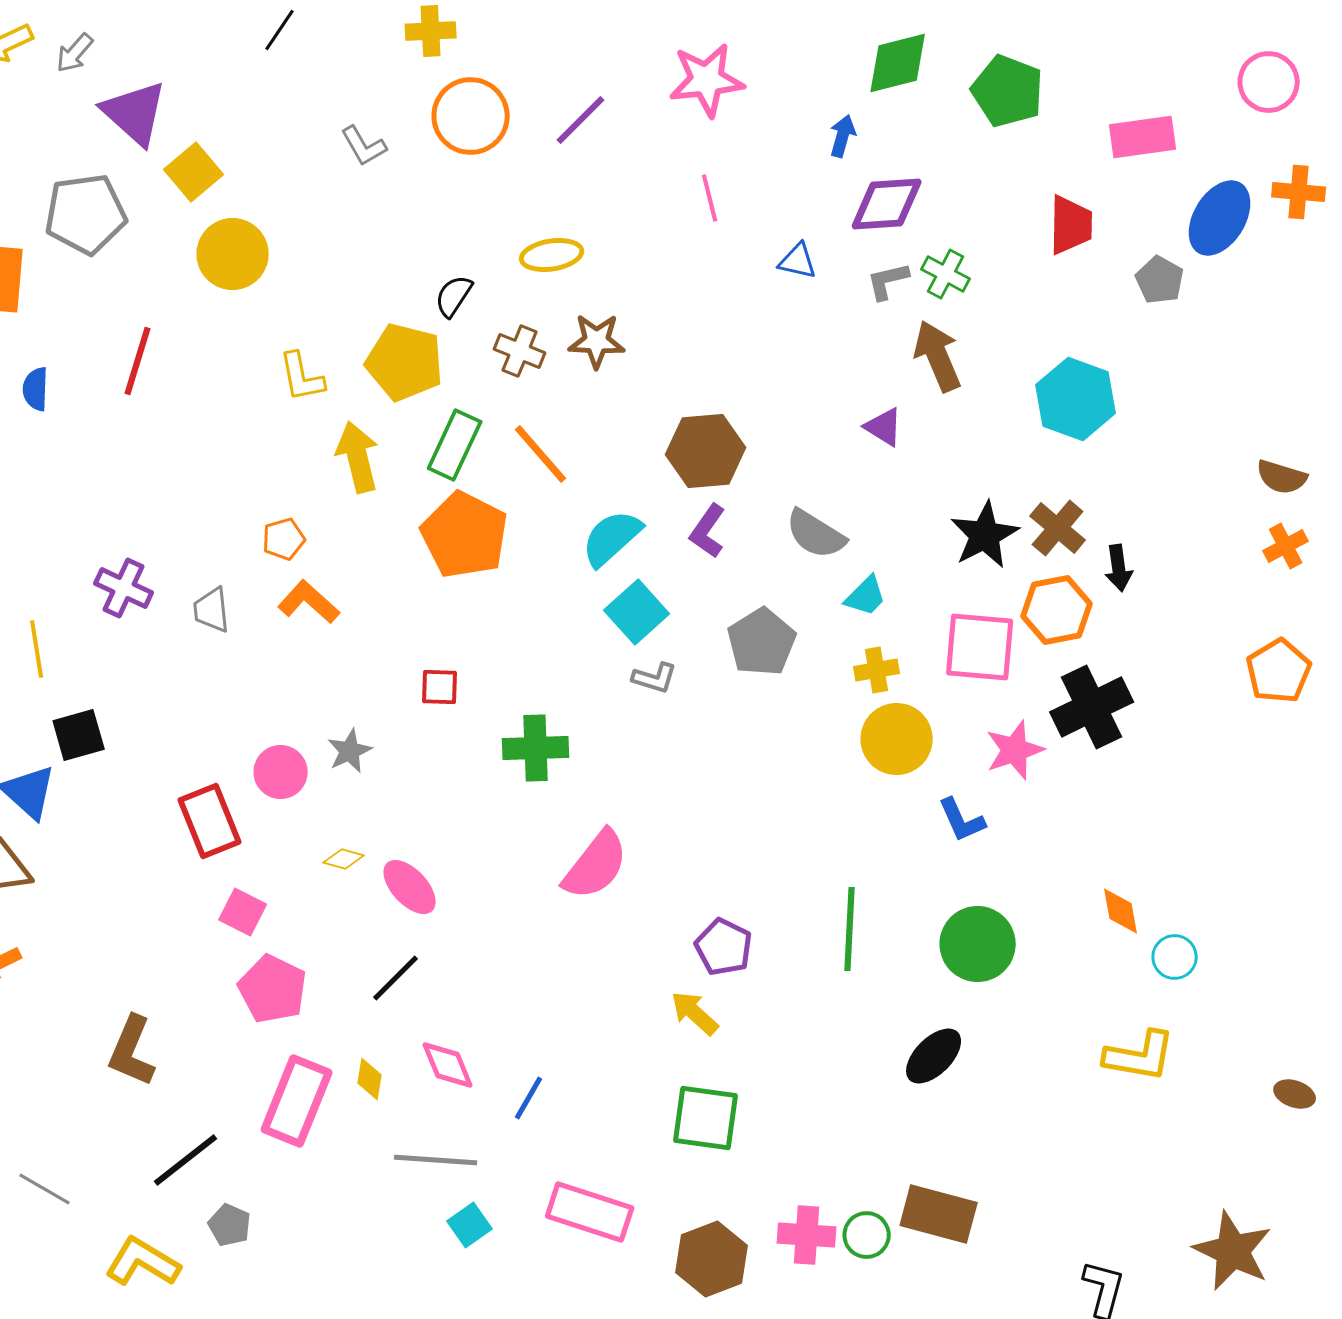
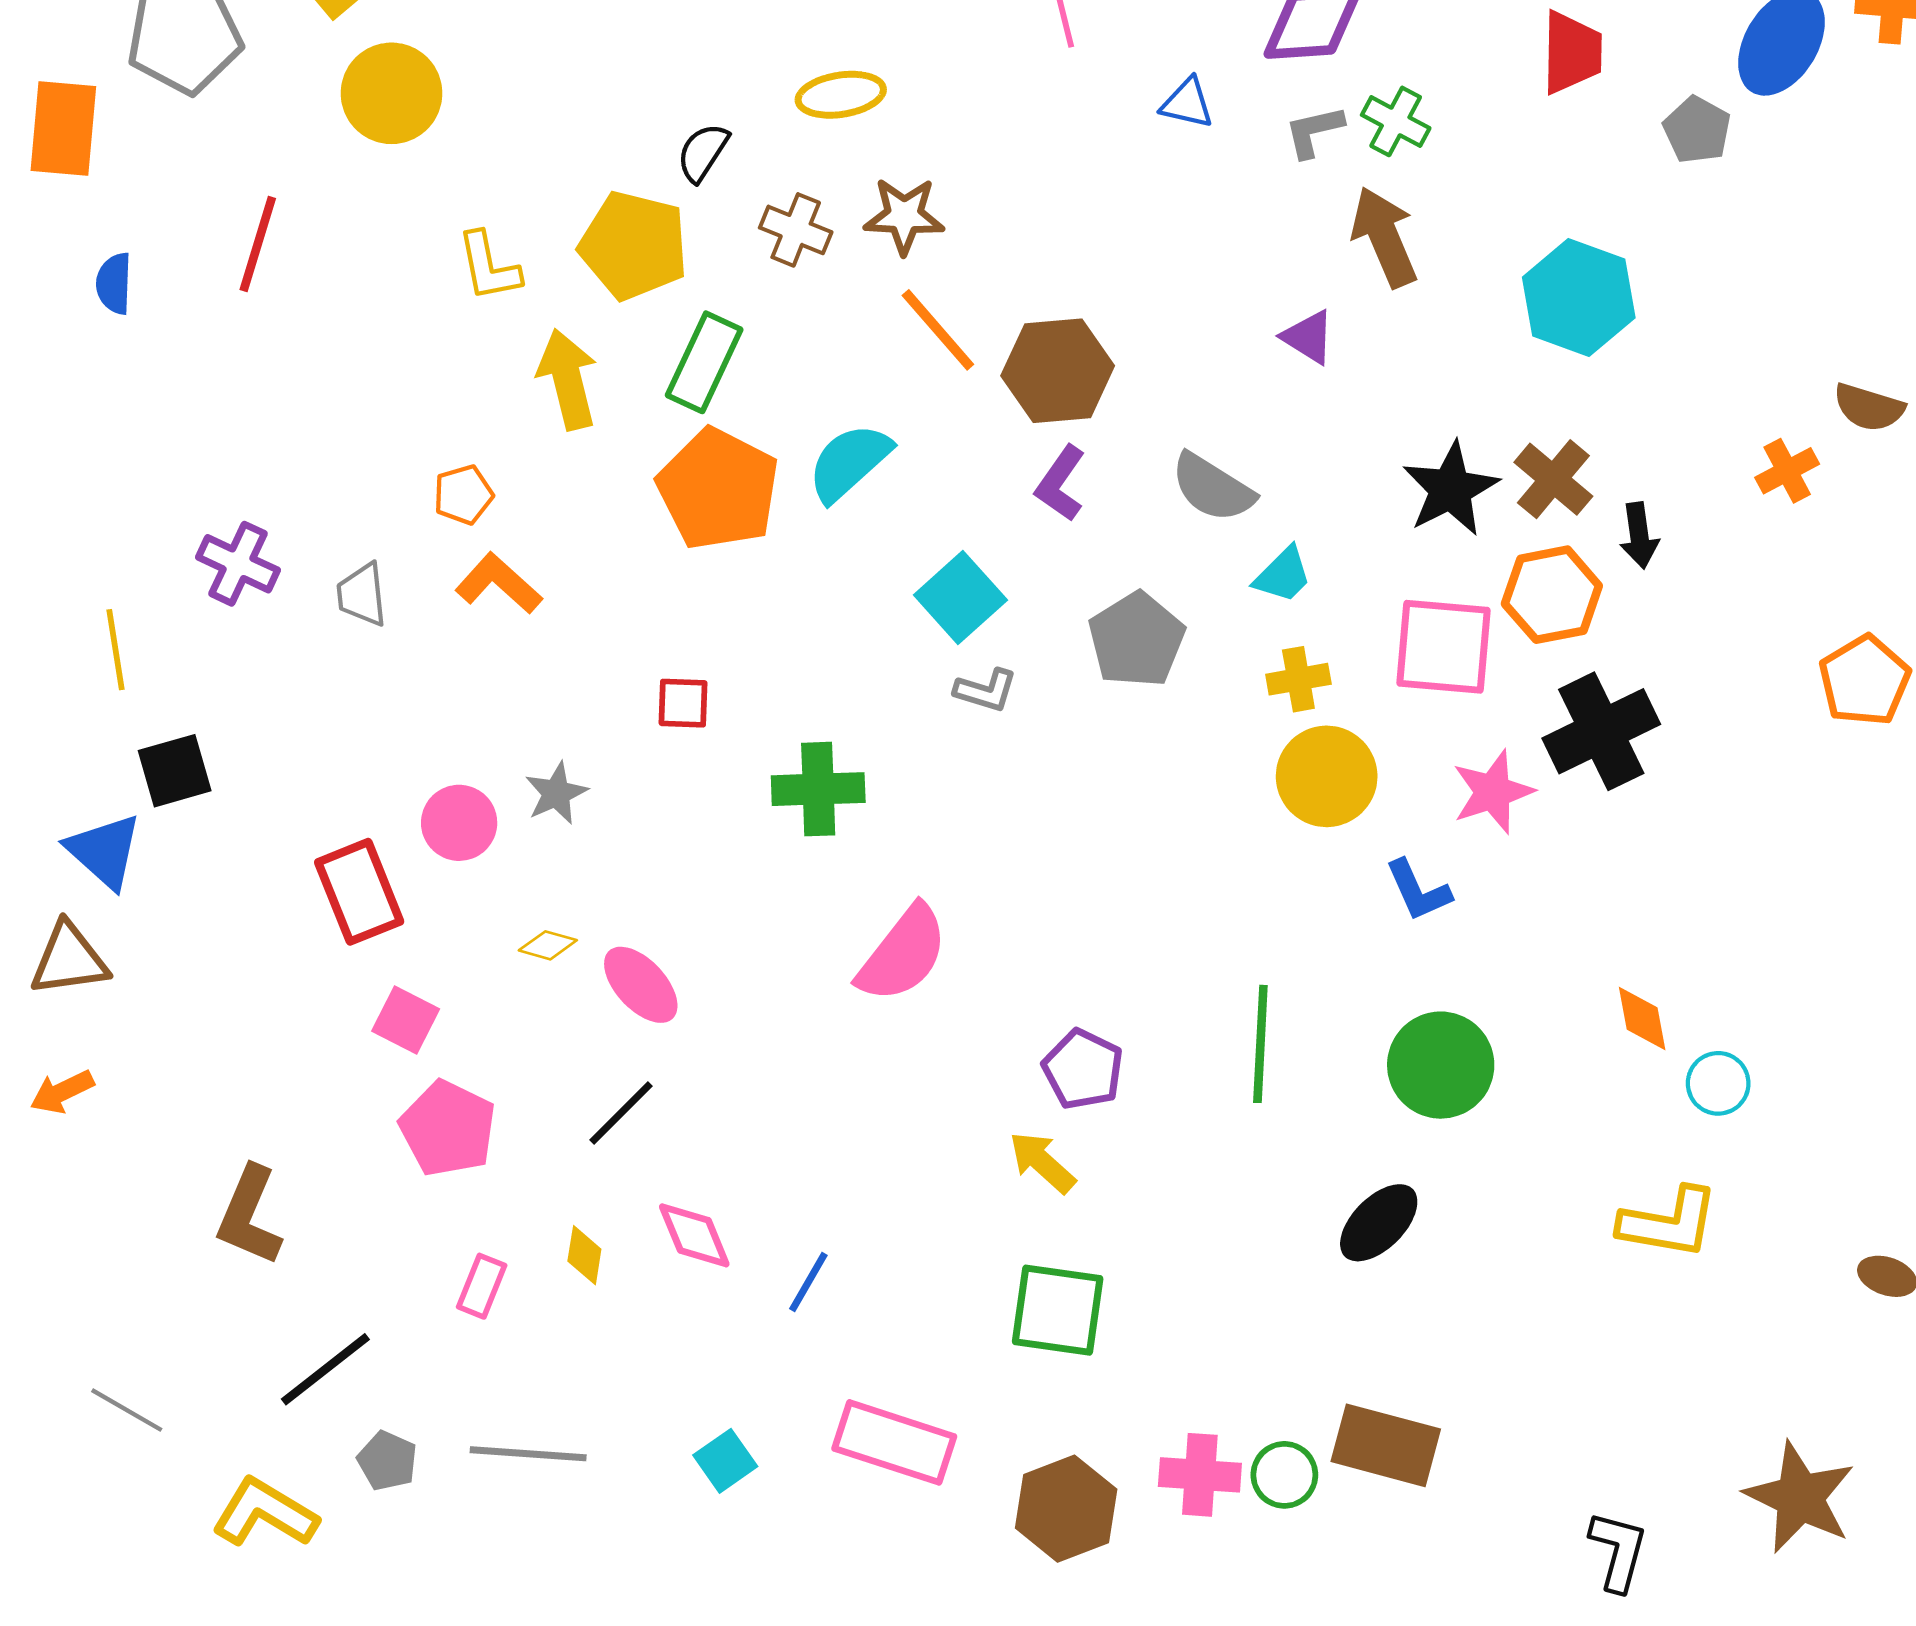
orange line: (541, 454) -> (938, 330), moved
cyan semicircle: (612, 538) -> (849, 462), moved
orange cross: (1286, 546) -> (1787, 471), moved
pink rectangle: (297, 1101) -> (482, 1286), size x0.5
gray line: (436, 1160) -> (528, 1454), moved

